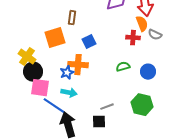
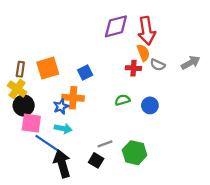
brown rectangle: (72, 18) -> (20, 69), moved
green hexagon: (142, 105) -> (135, 153), moved
black square: (99, 122) -> (96, 160), turned 32

